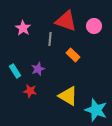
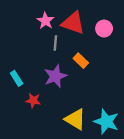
pink star: (23, 28) -> (45, 21), moved
purple star: (38, 69) -> (55, 76), moved, size x1.5
yellow triangle: (68, 96) -> (75, 119), moved

